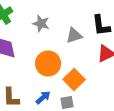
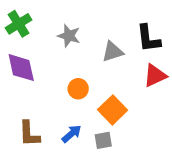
orange circle: (48, 64) -> (78, 89), size x0.6

